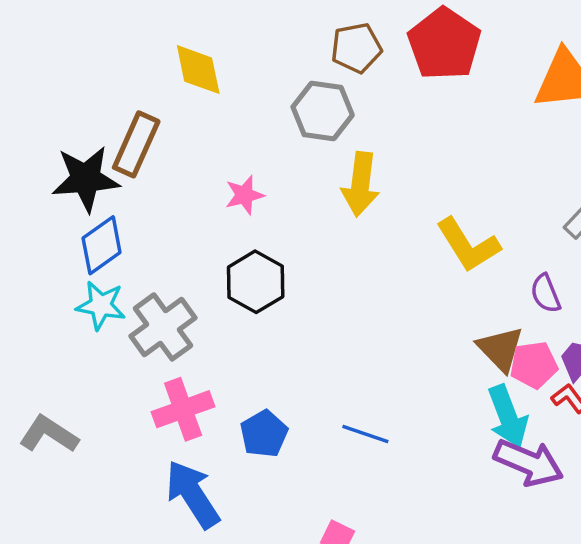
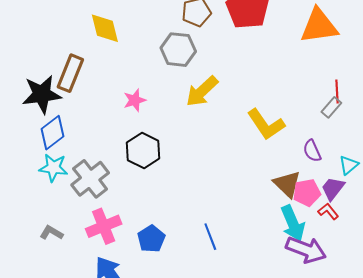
yellow arrow: (361, 184) -> (202, 91), turned 42
gray L-shape: (49, 434) -> (51, 233), moved, size x0.7
blue line: (365, 434) -> (210, 237), turned 52

